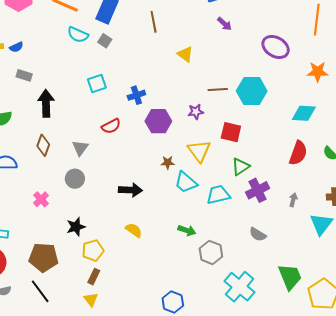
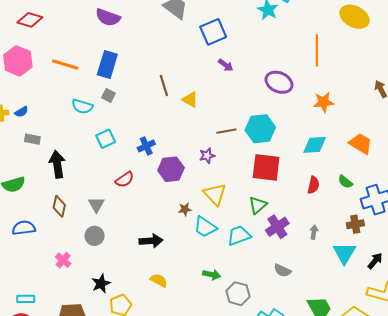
brown line: (154, 22) -> (164, 85), moved
cyan semicircle: (78, 35) -> (82, 106), moved
red square: (231, 132) -> (266, 167), moved, size x1.4
red semicircle: (298, 153) -> (313, 185), size x0.7

